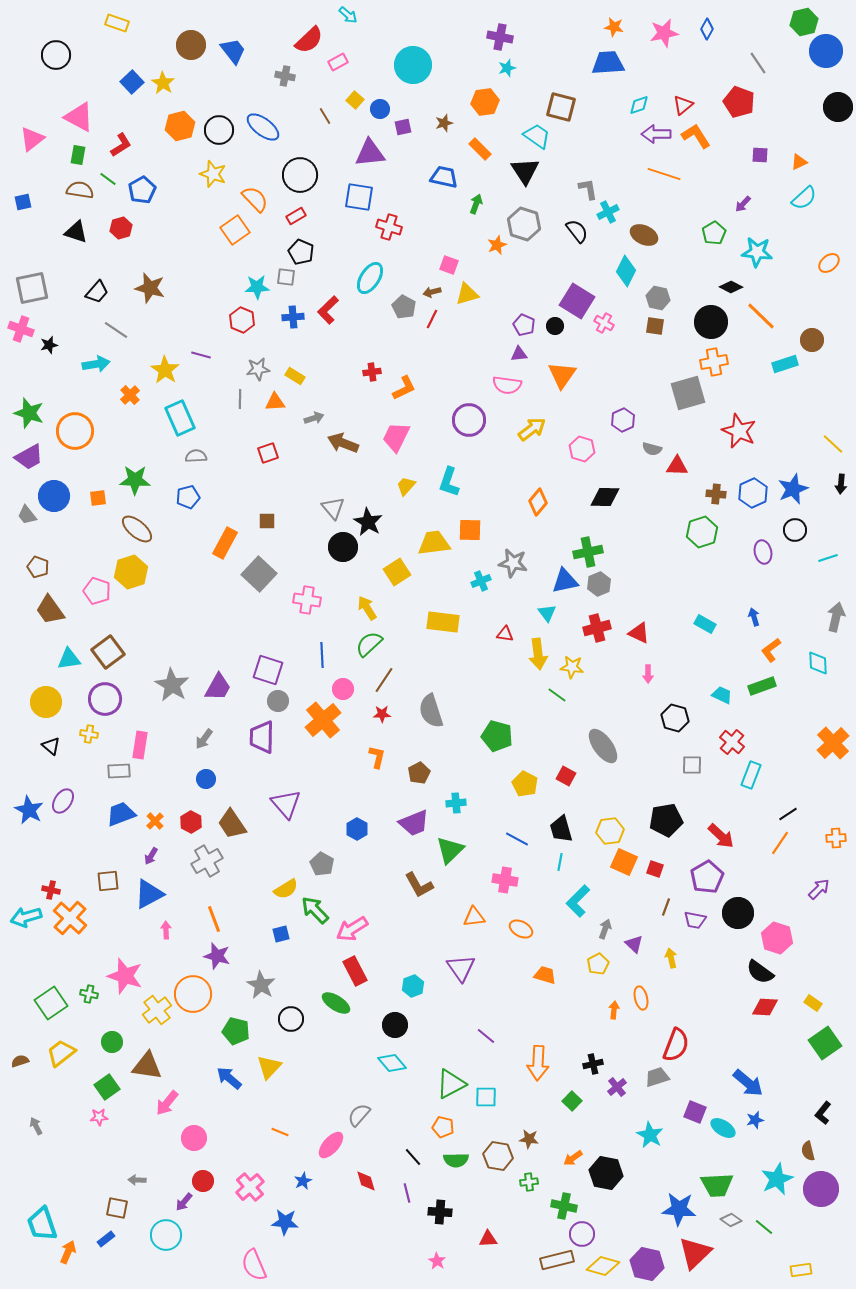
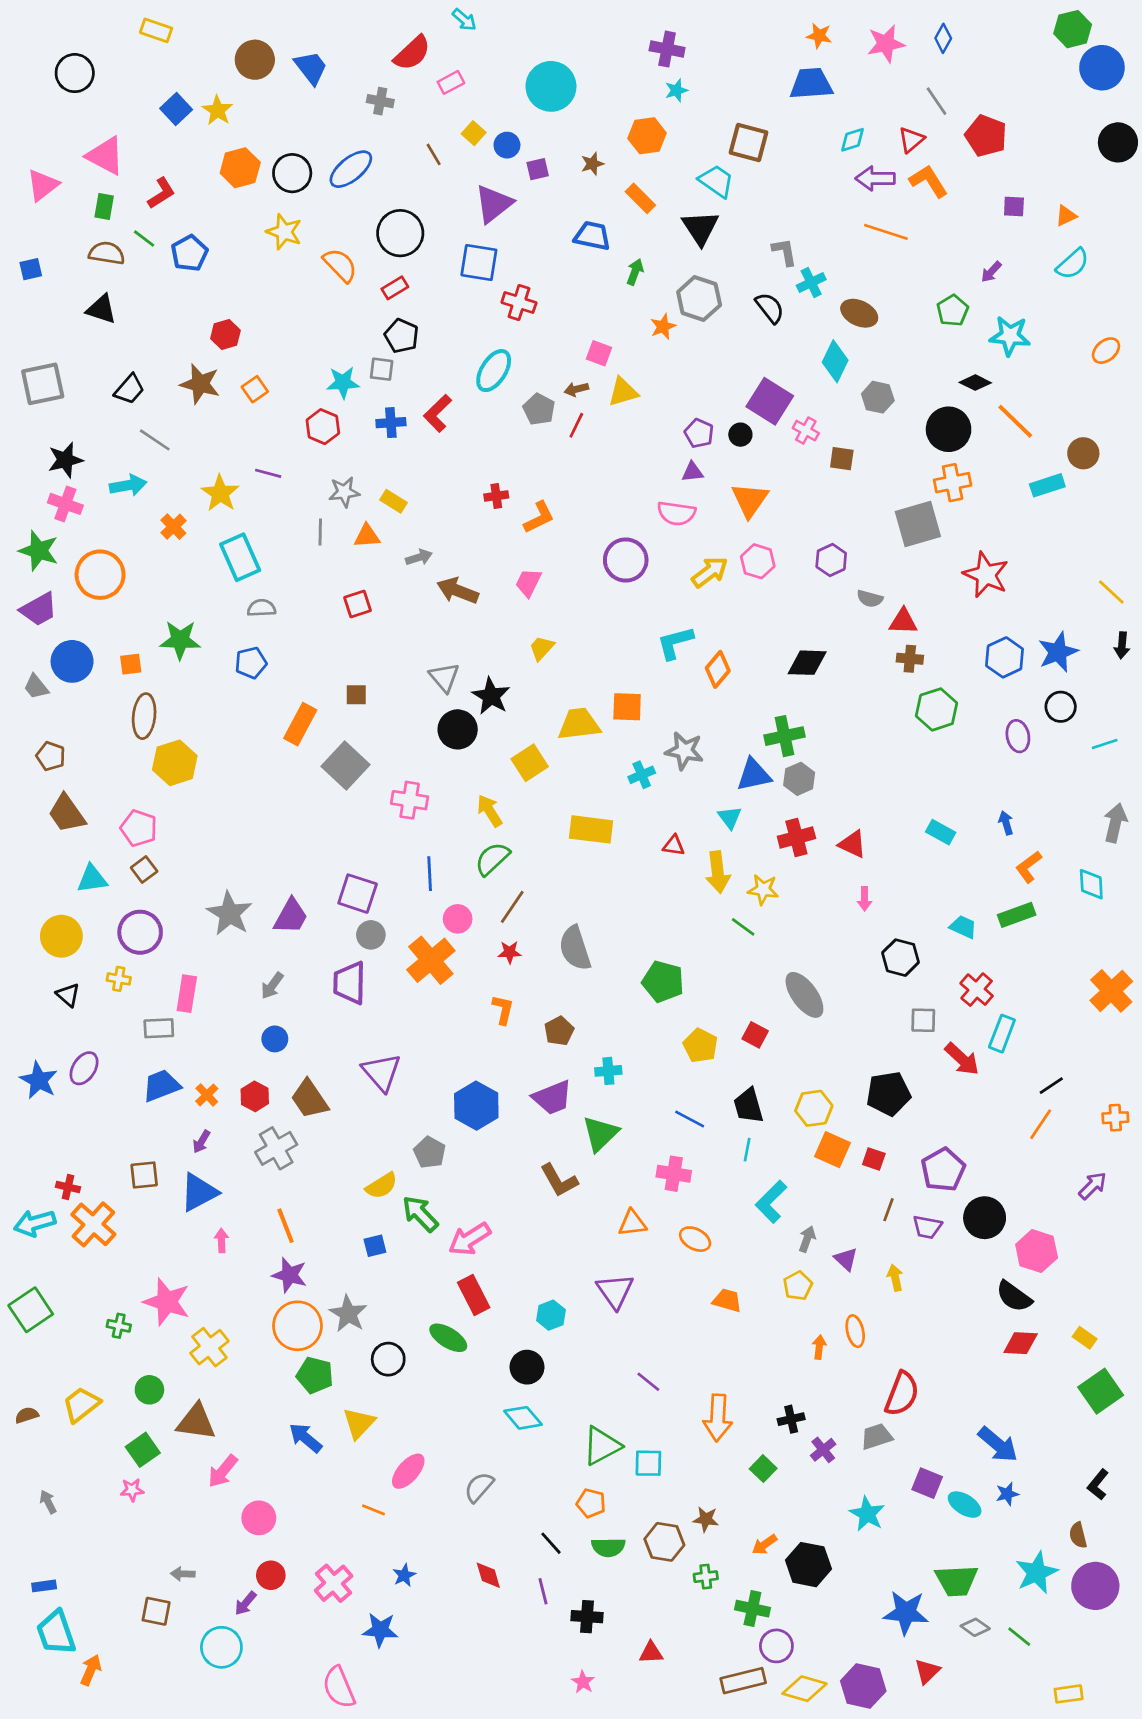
gray line: (758, 63) -> (937, 101), moved
blue ellipse: (263, 127) -> (351, 169), turned -76
purple triangle: (370, 153) -> (494, 204), turned -32
red hexagon: (121, 228) -> (225, 335), moved
orange square: (235, 230) -> (255, 389), moved, size x0.7
brown square: (655, 326) -> (842, 459), moved
pink cross: (21, 329) -> (65, 504), moved
black star: (49, 345) -> (65, 460), size x1.5
pink trapezoid: (396, 437) -> (528, 583), size x0.7
pink hexagon: (582, 449) -> (758, 561), moved
cyan L-shape: (449, 482) -> (675, 643), moved, turned 56
brown cross: (716, 494) -> (910, 659), moved
brown ellipse: (137, 529) -> (144, 716), moved, turned 56
pink pentagon: (97, 591) -> (139, 828), moved
brown square: (108, 652) -> (144, 870), size x0.6
blue hexagon: (357, 829) -> (476, 1106), size x1.6
red arrow: (721, 836) -> (962, 1059), moved
orange circle: (193, 994) -> (298, 1326), moved
green square: (51, 1003) -> (31, 1310), moved
pink ellipse: (331, 1145) -> (408, 1471), moved
blue rectangle: (106, 1239) -> (44, 1586), moved, turned 30
red triangle: (695, 1253) -> (927, 1671), size x0.6

